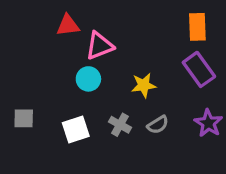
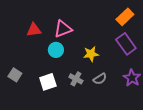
red triangle: (68, 25) -> (34, 30), moved
orange rectangle: (197, 27) -> (125, 17), turned 48
gray square: (24, 118) -> (15, 75), turned 32

